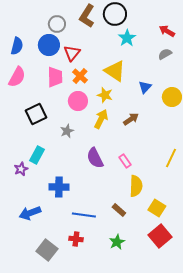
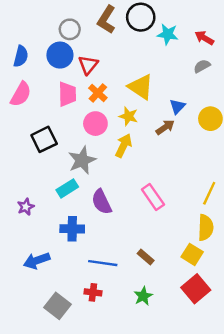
cyan star: (127, 38) -> (168, 34), moved, turned -30
brown arrow: (131, 119) -> (165, 127), moved
gray star: (67, 131) -> (82, 160), size x1.6
cyan rectangle: (37, 155) -> (67, 188), moved, turned 30
purple semicircle: (95, 158) -> (102, 202), moved
pink rectangle: (125, 161) -> (153, 197), size x1.5
yellow semicircle: (136, 186) -> (206, 228), moved

